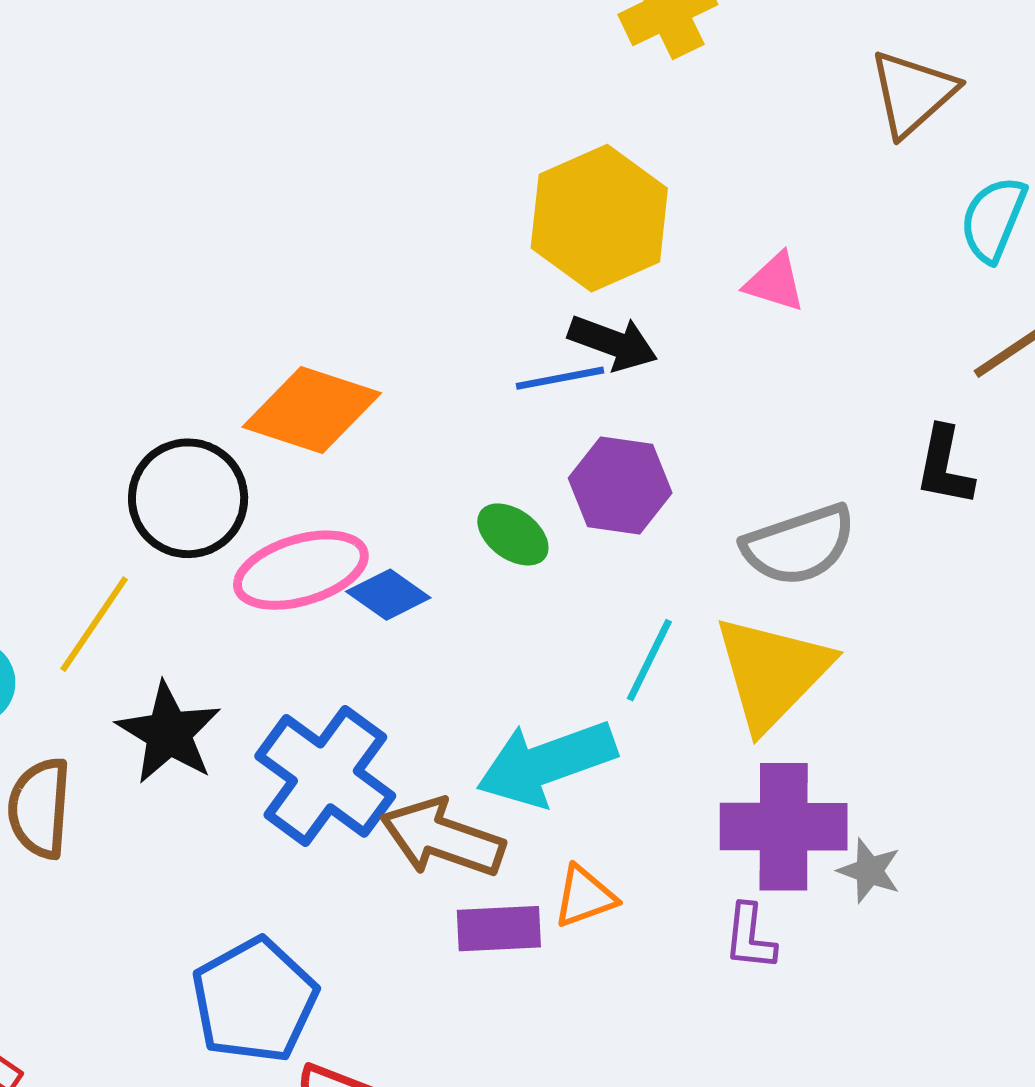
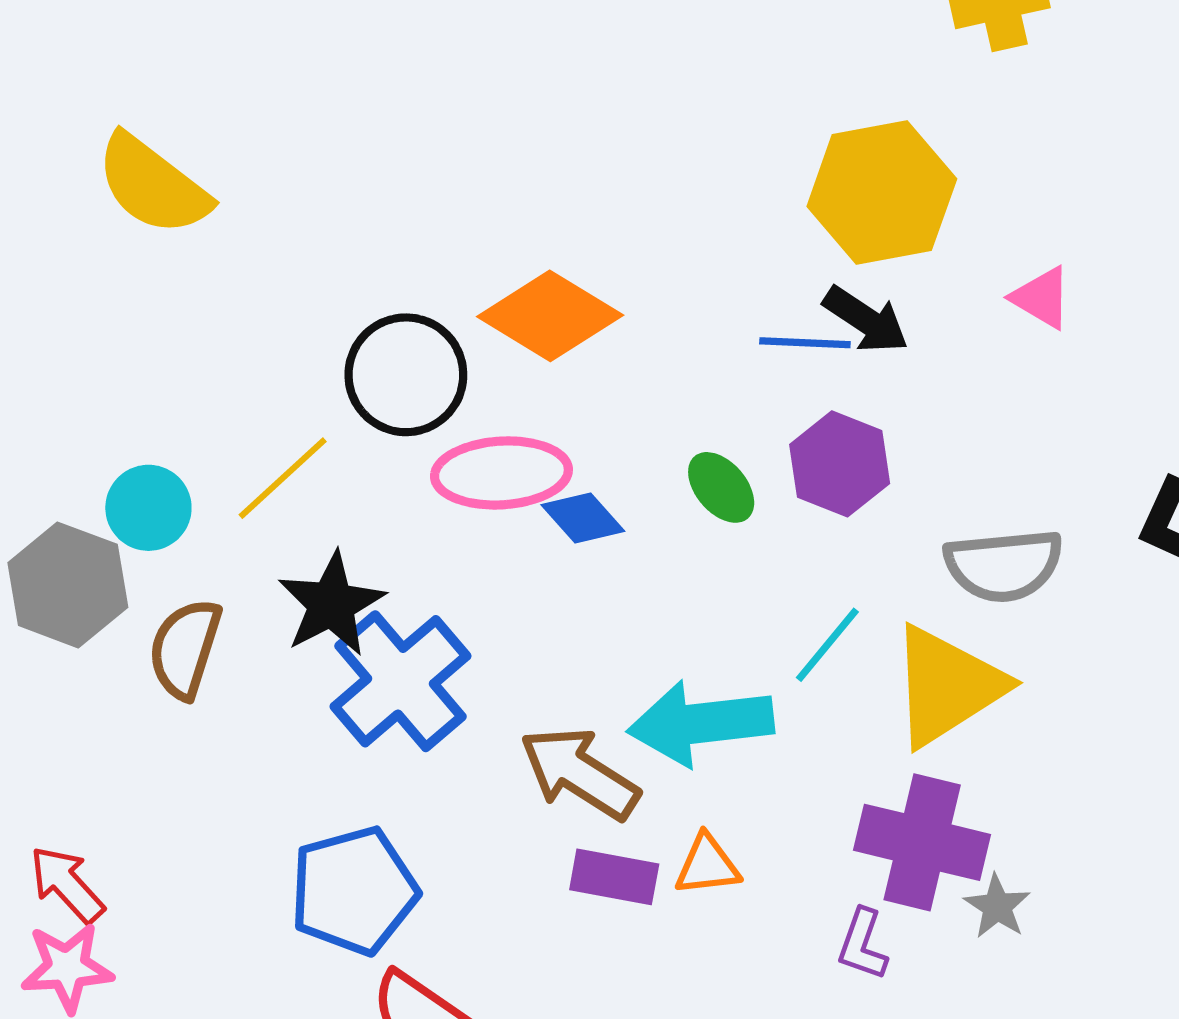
blue cross: (325, 776) -> (400, 681), moved

